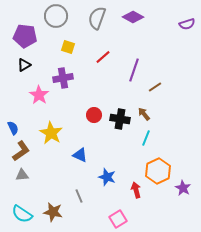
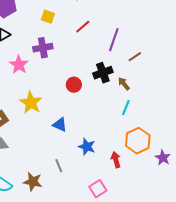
black cross: (120, 119) -> (103, 73), moved, turned -30

